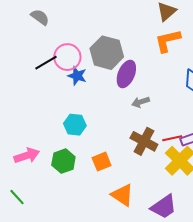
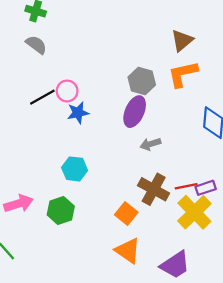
gray hexagon: (107, 53) -> (142, 81), moved, size x0.7
pink circle: (67, 57) -> (67, 91), size x0.7
blue star: (77, 76) -> (78, 113), turned -30
orange square: (102, 162) -> (126, 214), moved, turned -30

